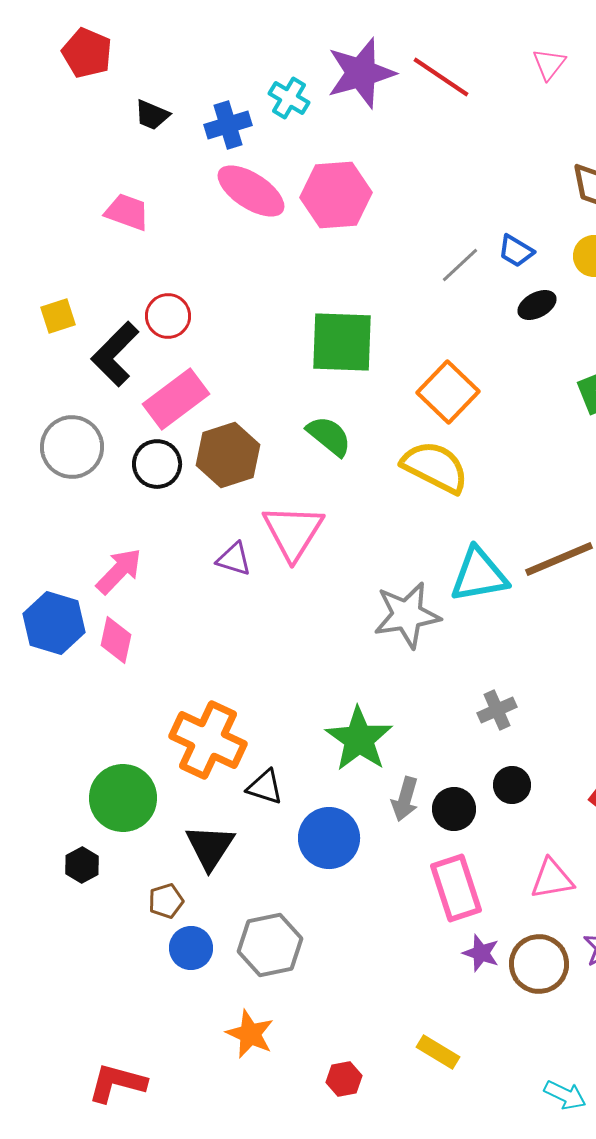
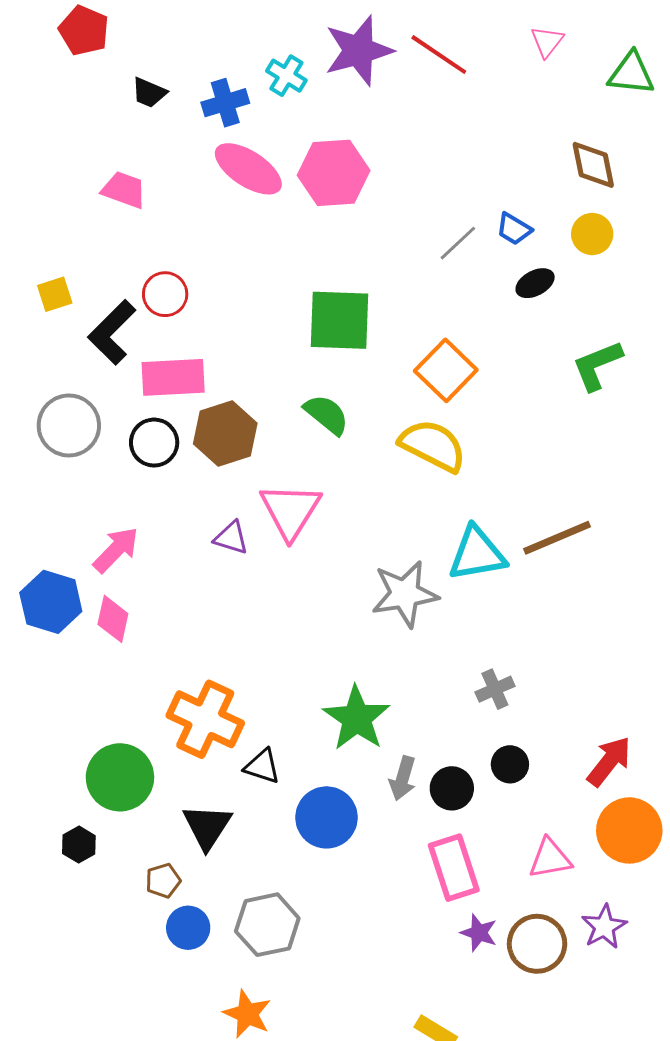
pink rectangle: (176, 399) -> (173, 377), turned 34

